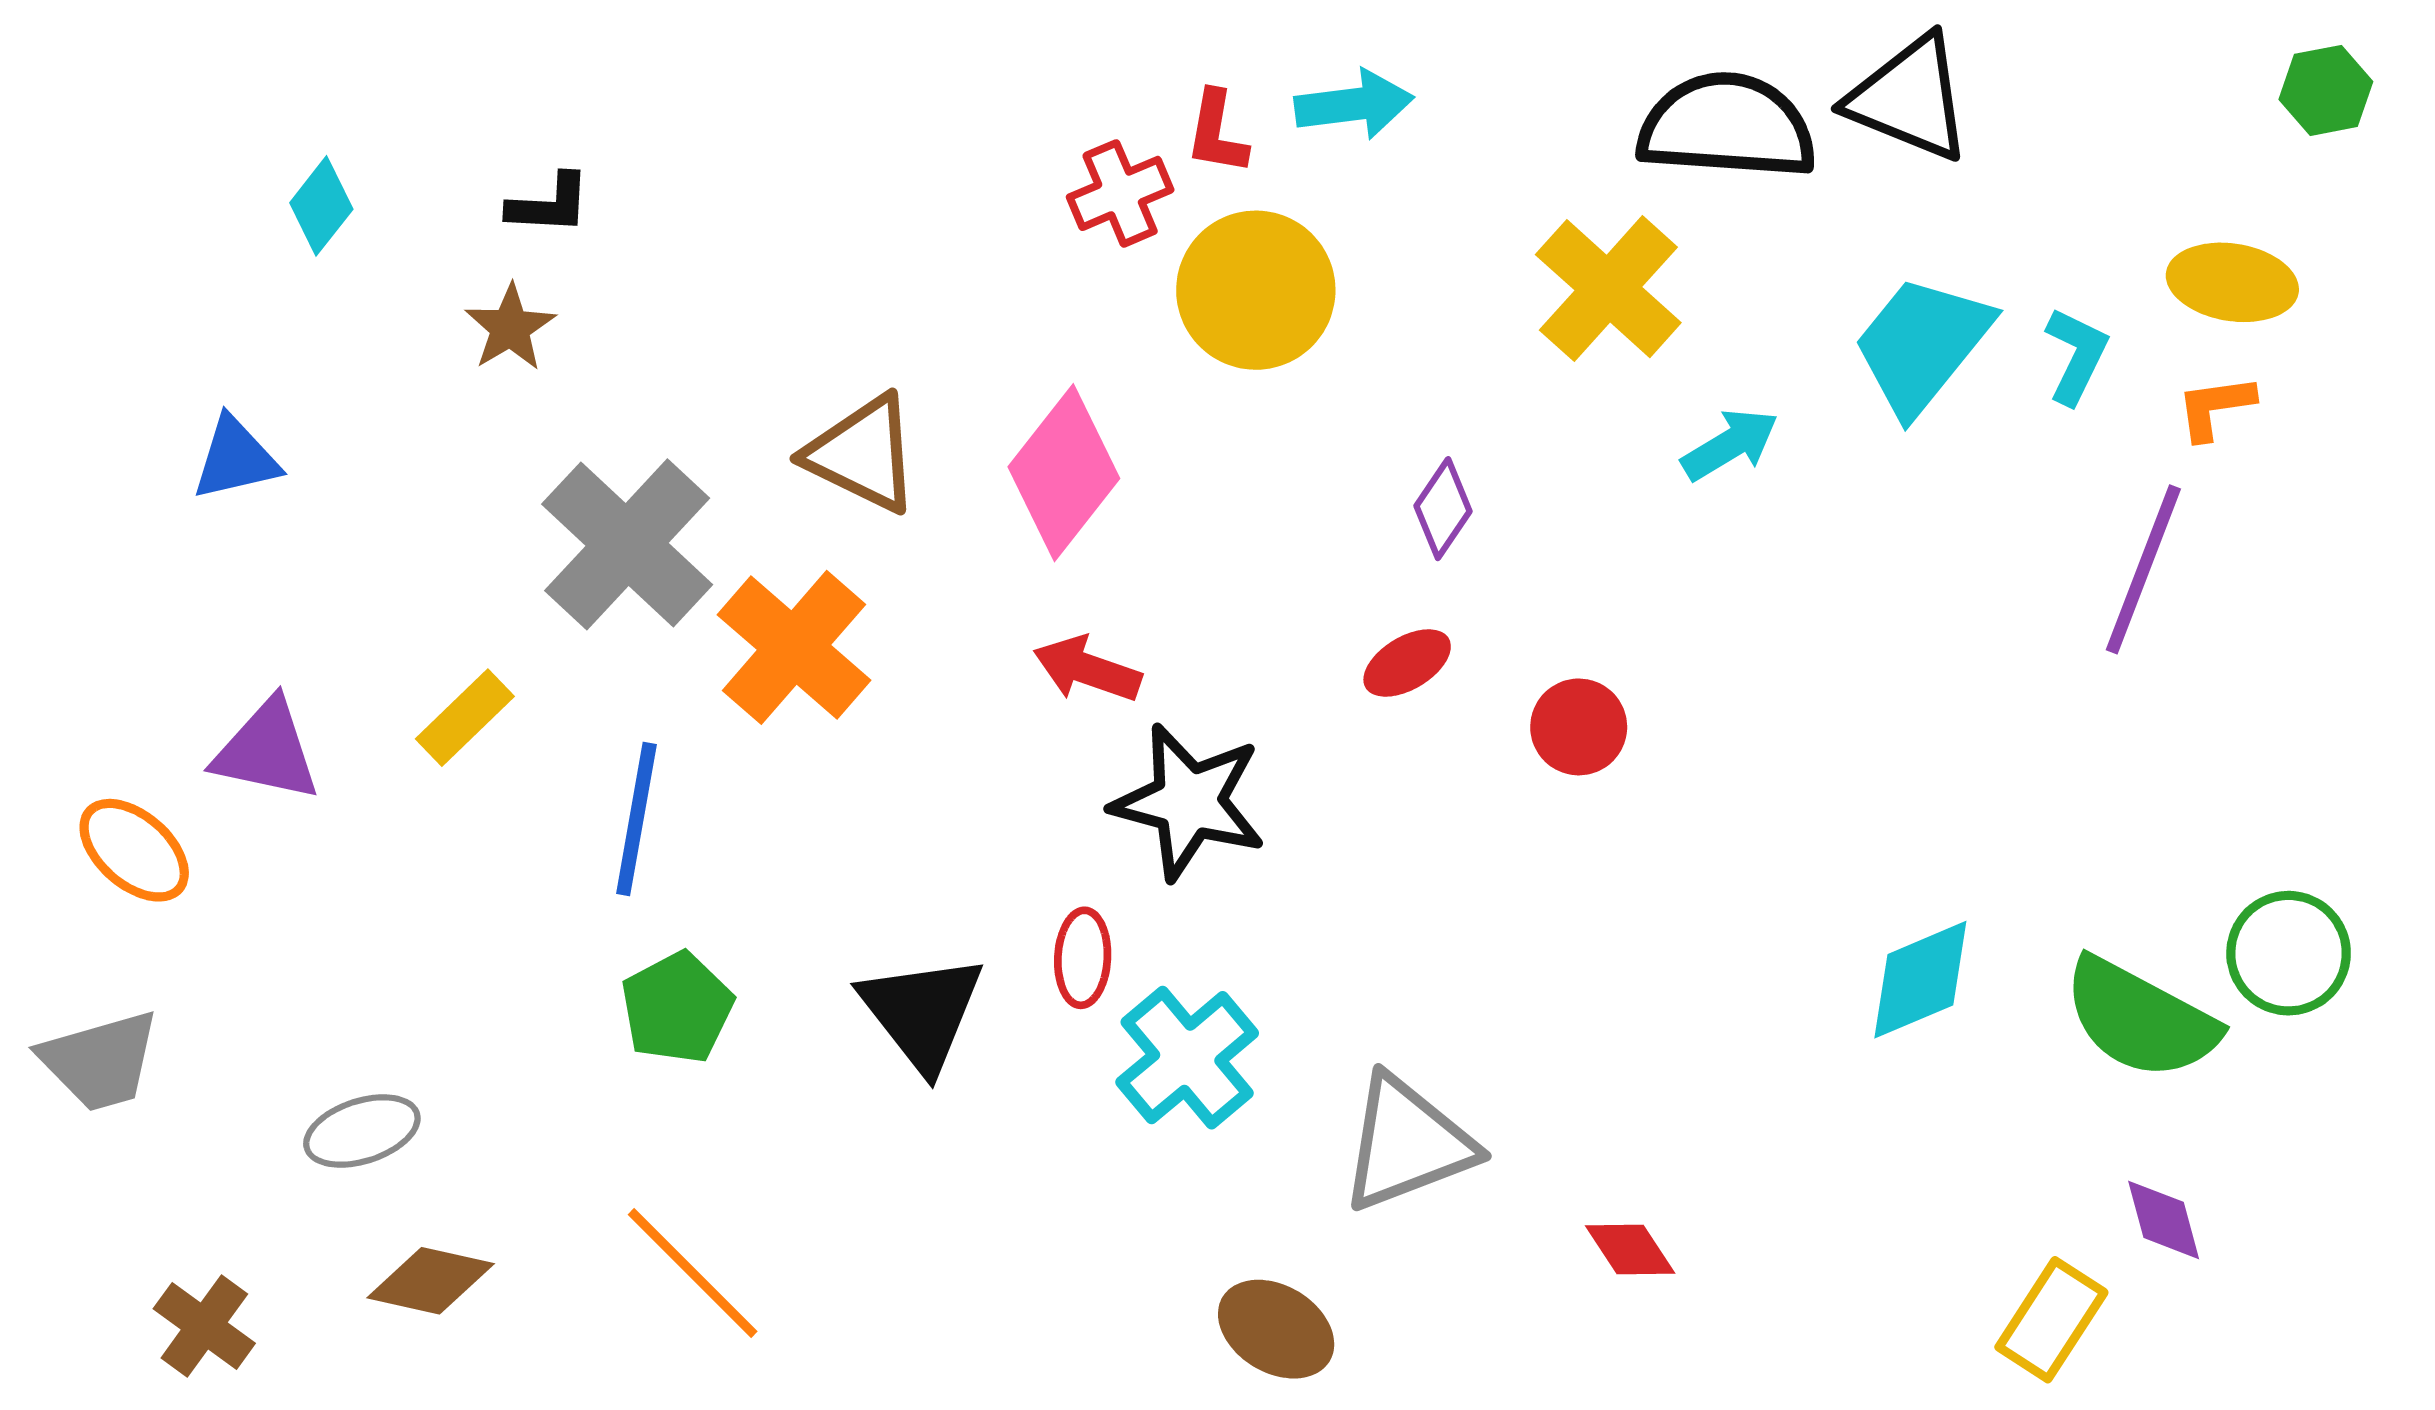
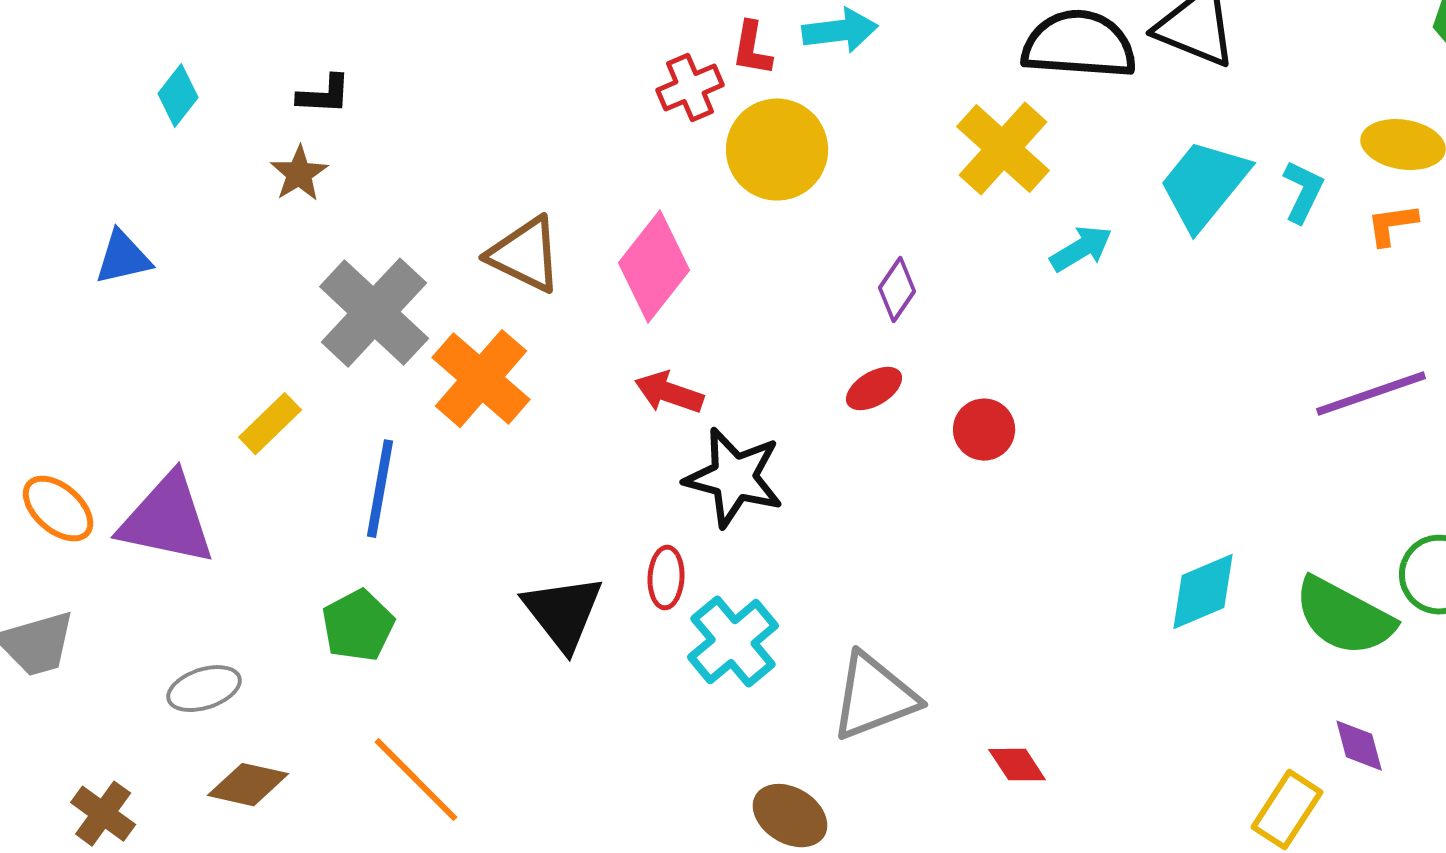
purple line: (2143, 569) -> (1371, 394), moved, turned 50
purple triangle: (267, 750) -> (167, 520), moved, size x1.4
green pentagon: (677, 1008) -> (358, 626), moved

